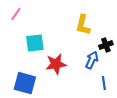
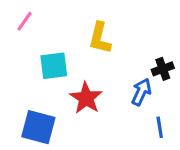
yellow L-shape: (83, 25) -> (100, 38), moved
red star: (56, 64) -> (86, 98), turned -30

